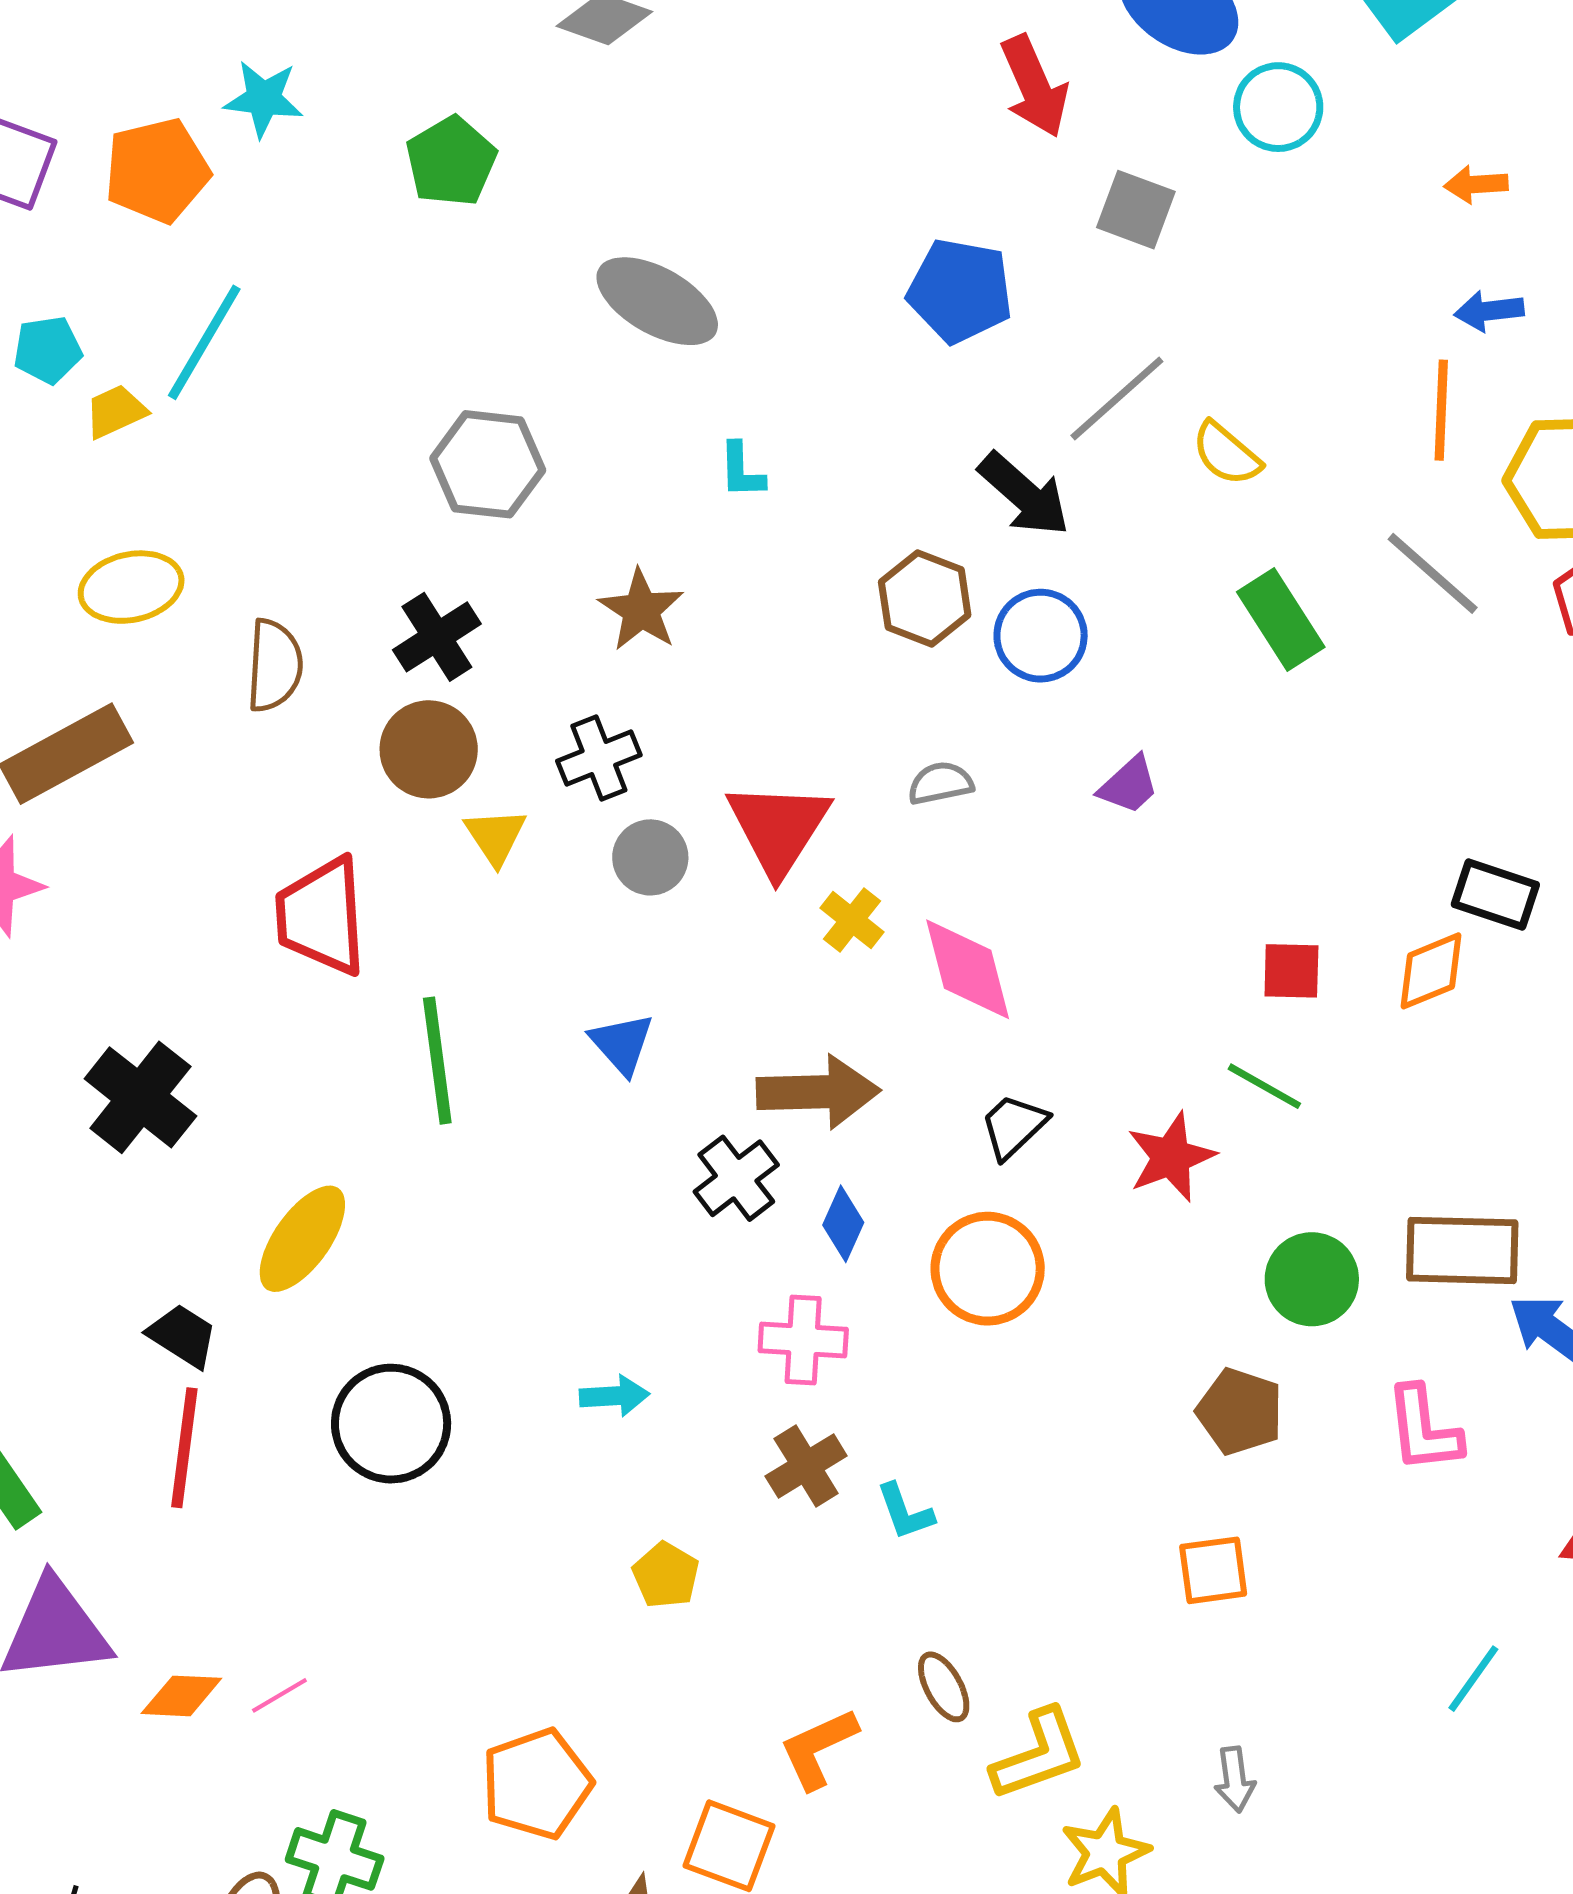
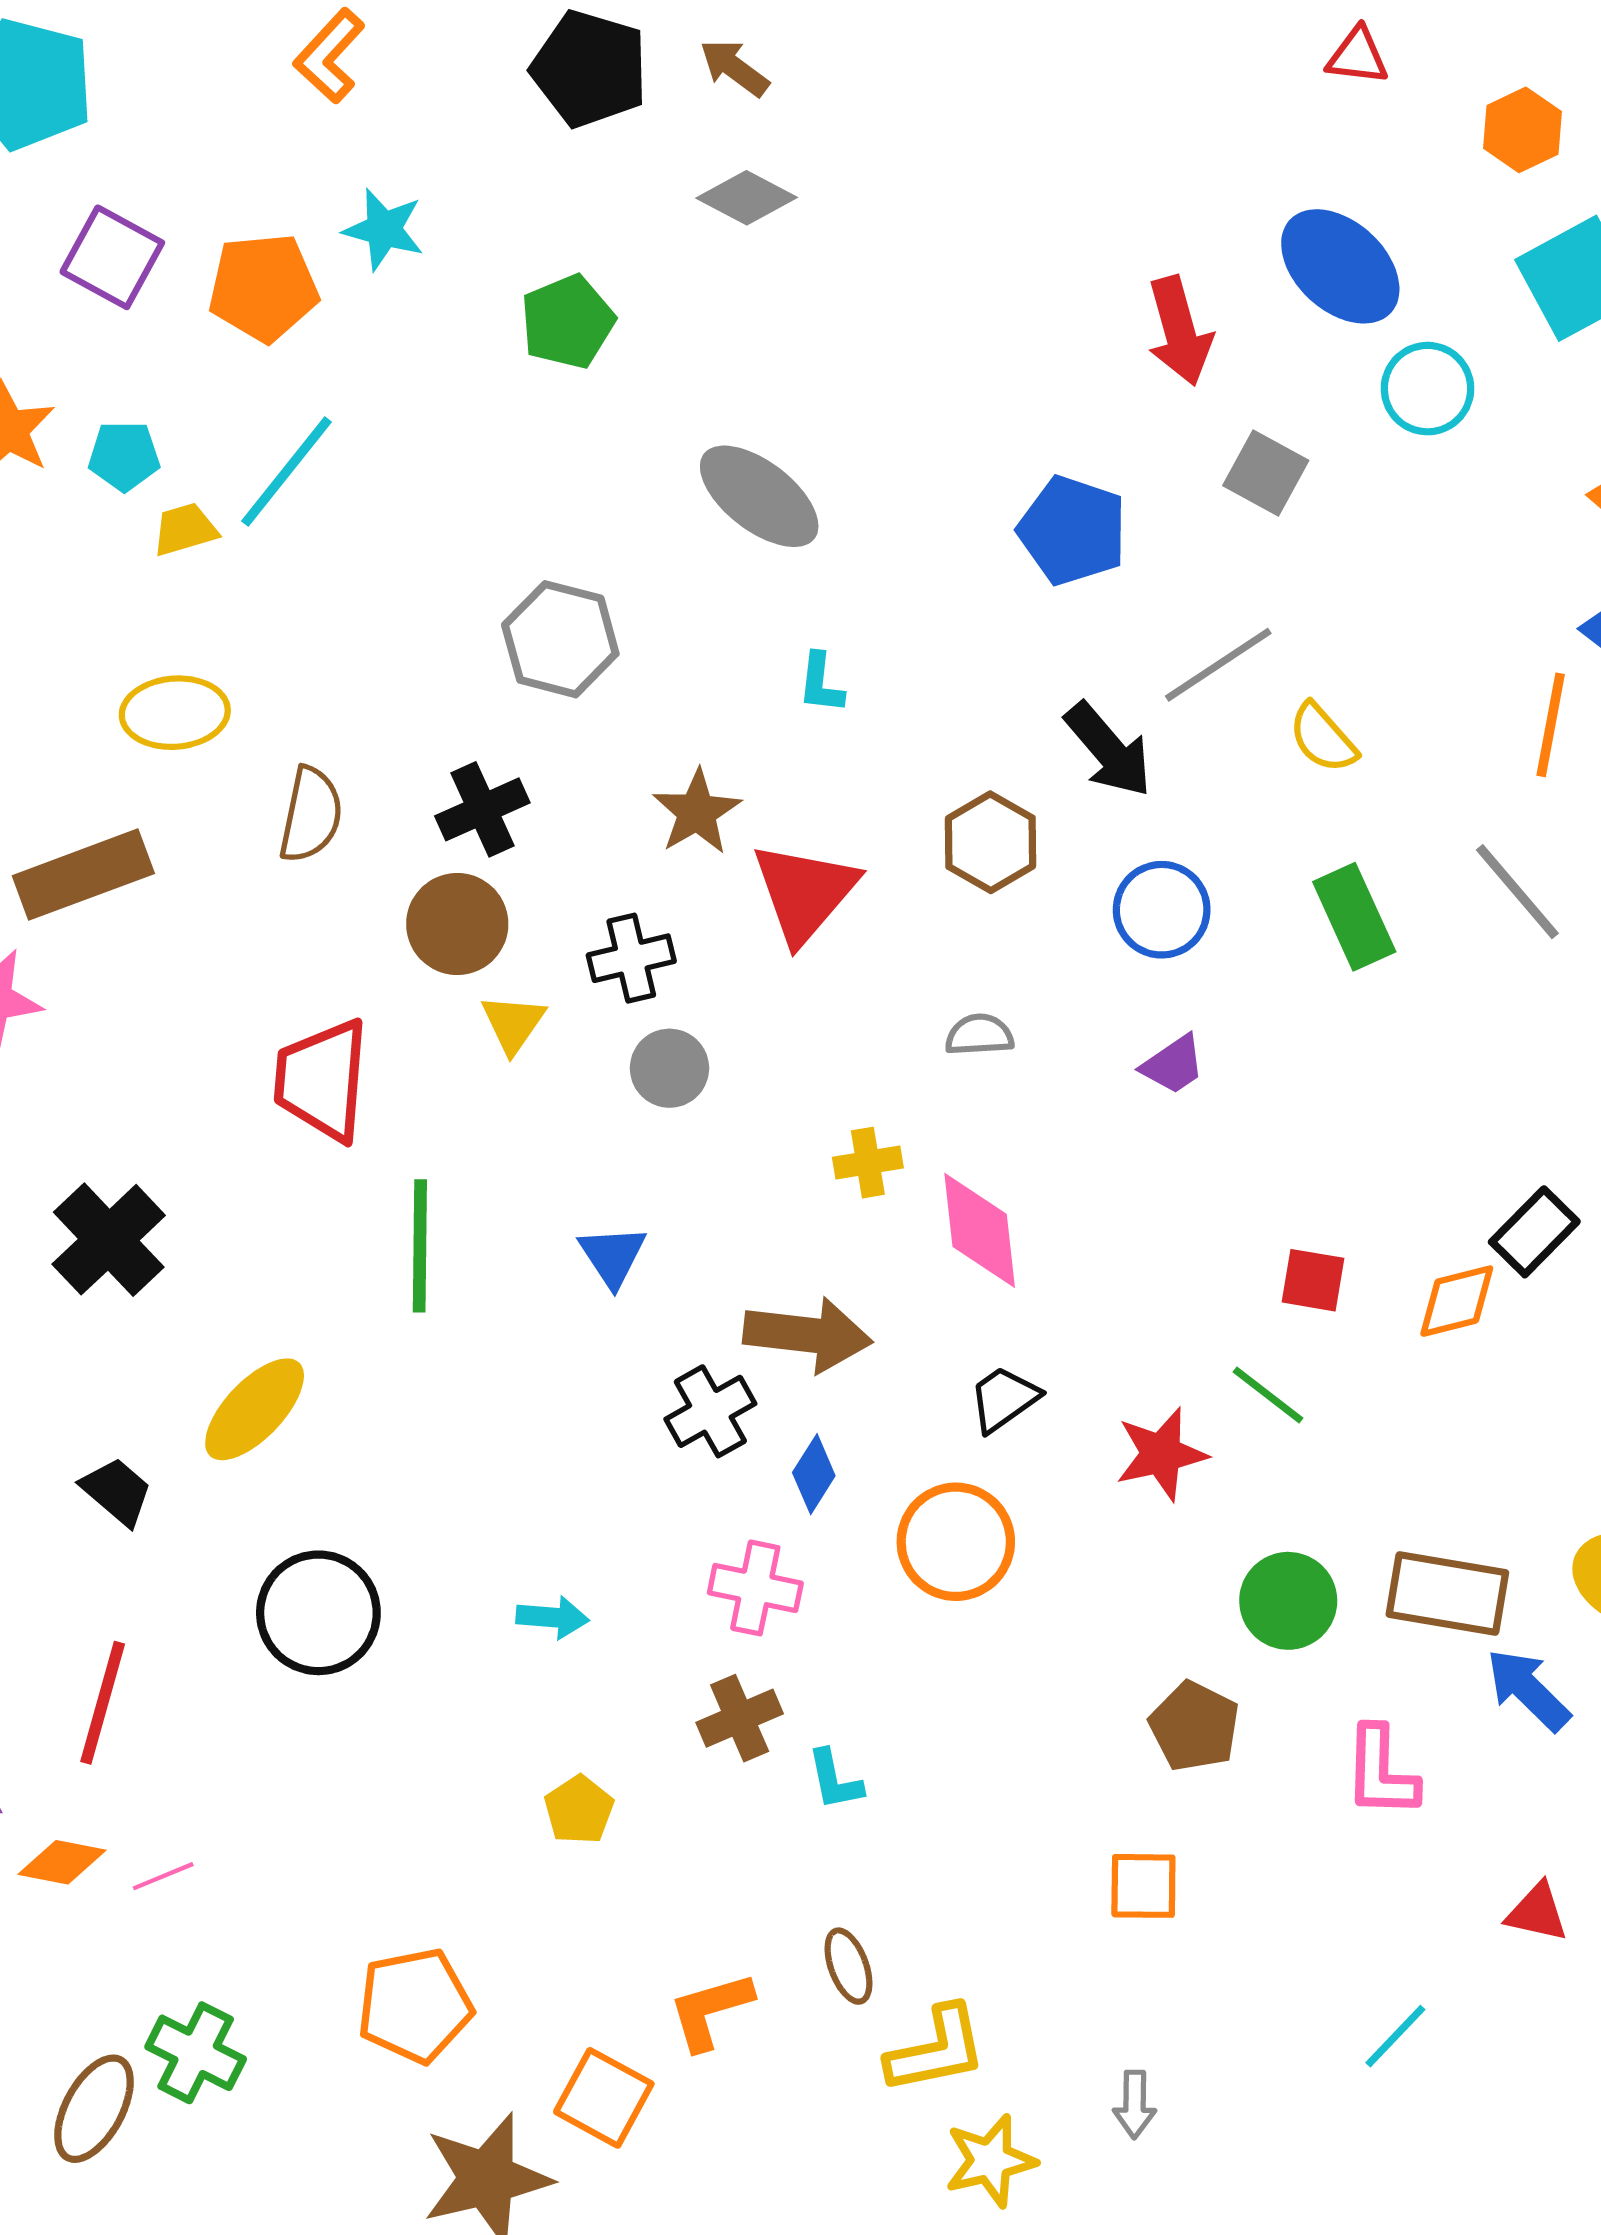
blue circle: (1041, 636) -> (1162, 910), moved
red triangle: (778, 828) -> (805, 892), moved
black rectangle: (1495, 894) -> (1534, 1232), turned -72
yellow cross: (852, 920) -> (868, 1163), turned 34
red line: (184, 1448) -> (103, 1703), moved

